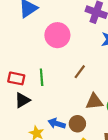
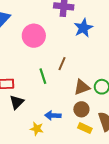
green line: (42, 77) -> (43, 76), moved
brown circle: (77, 124) -> (81, 109), moved

